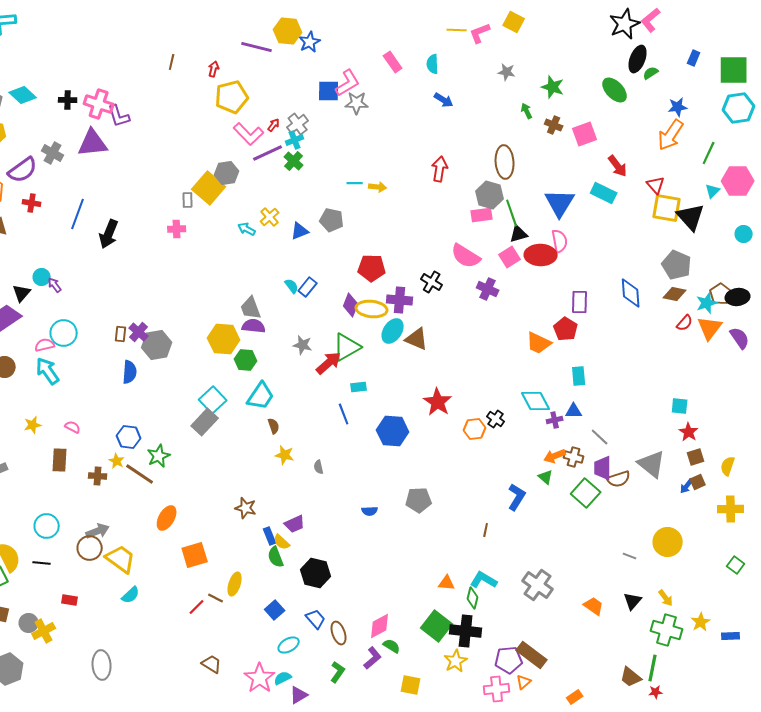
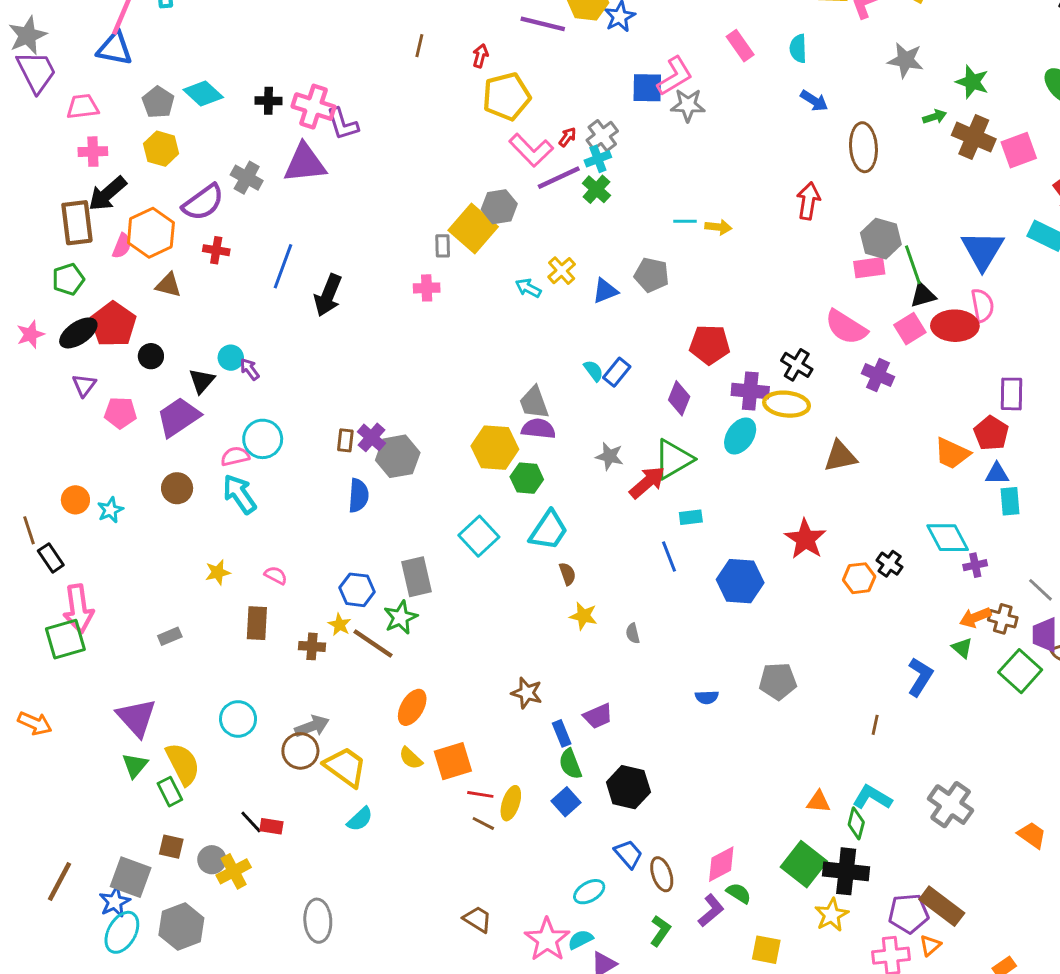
gray star: (507, 72) -> (906, 60), size x1.4
green arrow: (527, 111) -> (935, 117), turned 98
brown cross: (554, 125) -> (974, 137), size x1.6
brown ellipse: (505, 162) -> (863, 147), moved
yellow ellipse: (372, 309) -> (787, 404), moved
brown triangle: (417, 339) -> (840, 456), moved, turned -35
blue triangle: (574, 411) -> (997, 474), moved
gray rectangle: (205, 422) -> (417, 577), moved, turned -56
yellow semicircle: (282, 542) -> (411, 758), moved
black line: (42, 563) -> (251, 822), moved, turned 42
red line: (197, 607) -> (480, 794), moved, turned 54
blue square: (275, 610) -> (566, 802), moved

